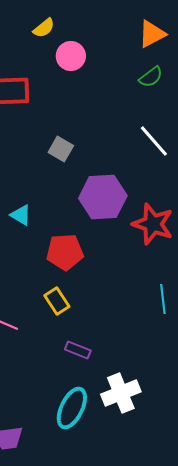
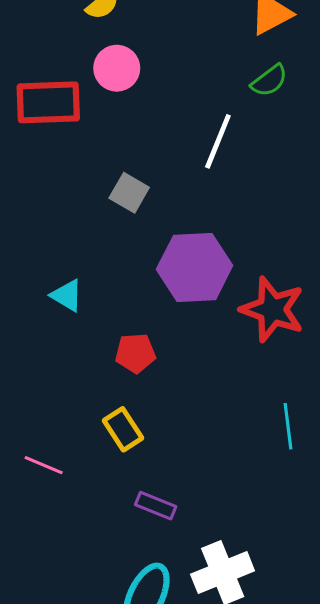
pink circle: (71, 56) -> (117, 68), moved
white line: (154, 141) -> (218, 141), moved, turned 63
red pentagon: (65, 252) -> (135, 353), size x0.7

